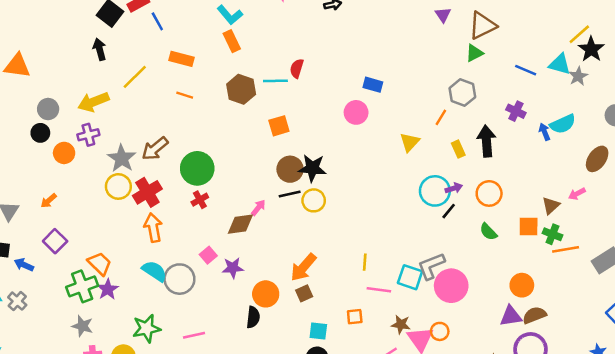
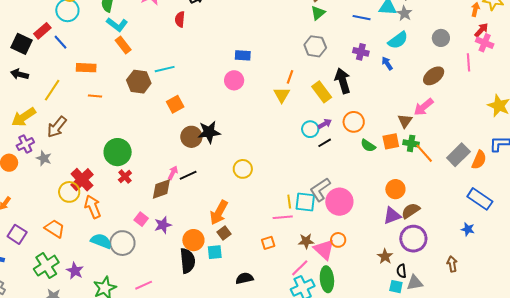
black arrow: (100, 49) -> (19, 74), turned -48
red semicircle: (297, 68) -> (180, 19), moved
orange line: (441, 117) -> (290, 77), moved
cyan semicircle: (563, 124) -> (398, 40), moved
brown arrow: (155, 149) -> (57, 127), moved
yellow rectangle: (458, 149) -> (322, 92), size x1.5
gray star: (122, 158) -> (44, 158), moved, size x0.7
brown ellipse: (597, 159) -> (434, 76), turned 30
yellow circle: (118, 186) -> (69, 192), moved
cyan circle: (435, 191) -> (310, 129), size x0.7
black line: (290, 194) -> (188, 175), moved
pink arrow: (577, 194) -> (424, 107), size x1.5
yellow circle: (314, 200) -> (243, 169), moved
black line: (449, 211) -> (325, 143), turned 32
green semicircle: (488, 232) -> (368, 146), moved
orange line: (566, 249) -> (424, 153), turned 70
yellow line: (365, 262) -> (289, 202), moved
orange trapezoid: (100, 264) -> (55, 229), moved
purple star: (108, 289) -> (75, 271), moved
black semicircle: (253, 317) -> (187, 261), size x1.4
cyan square: (318, 331) -> (215, 252), moved

